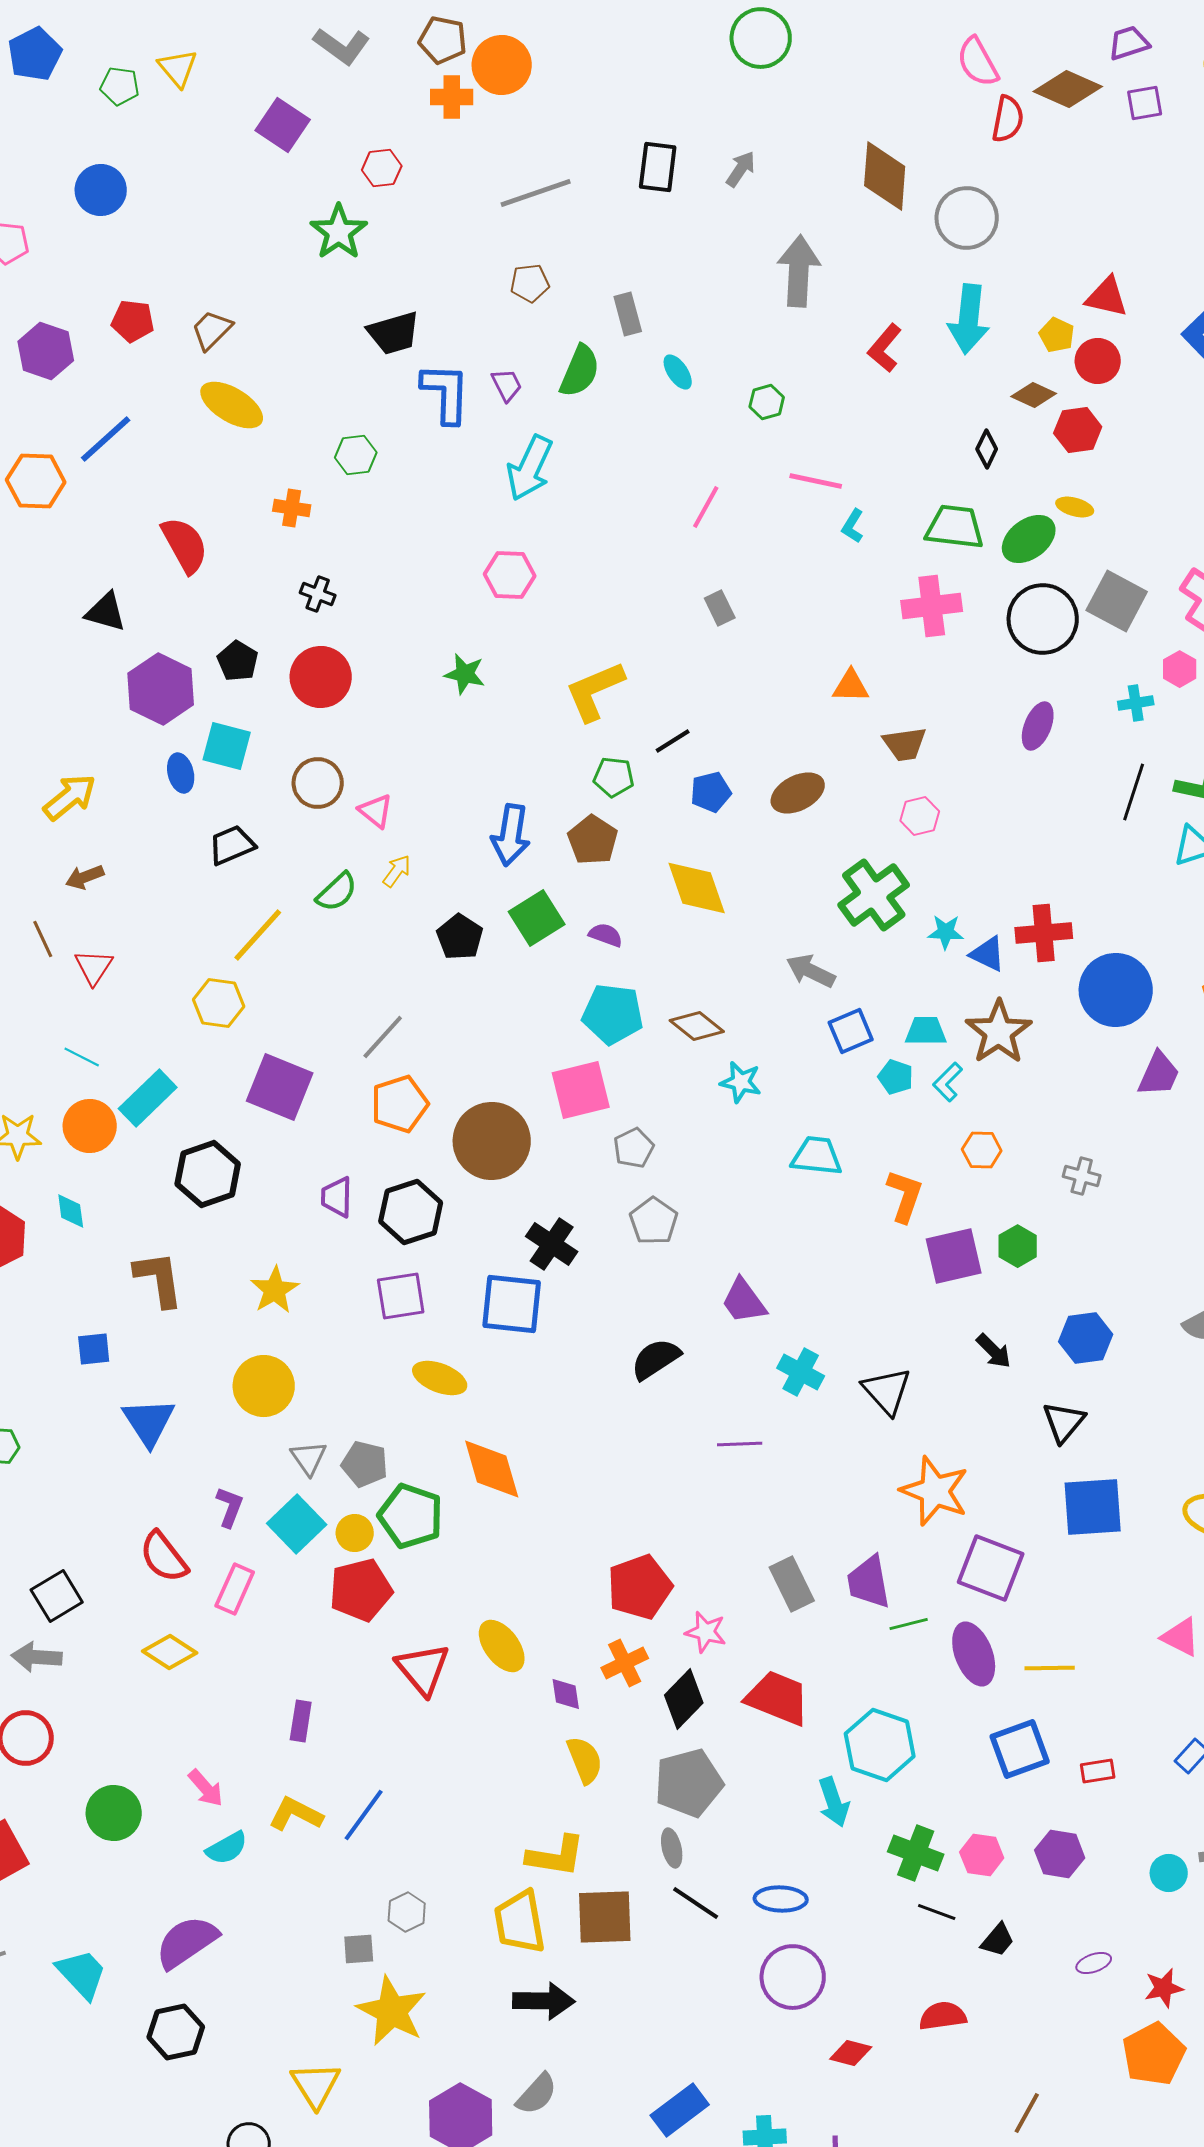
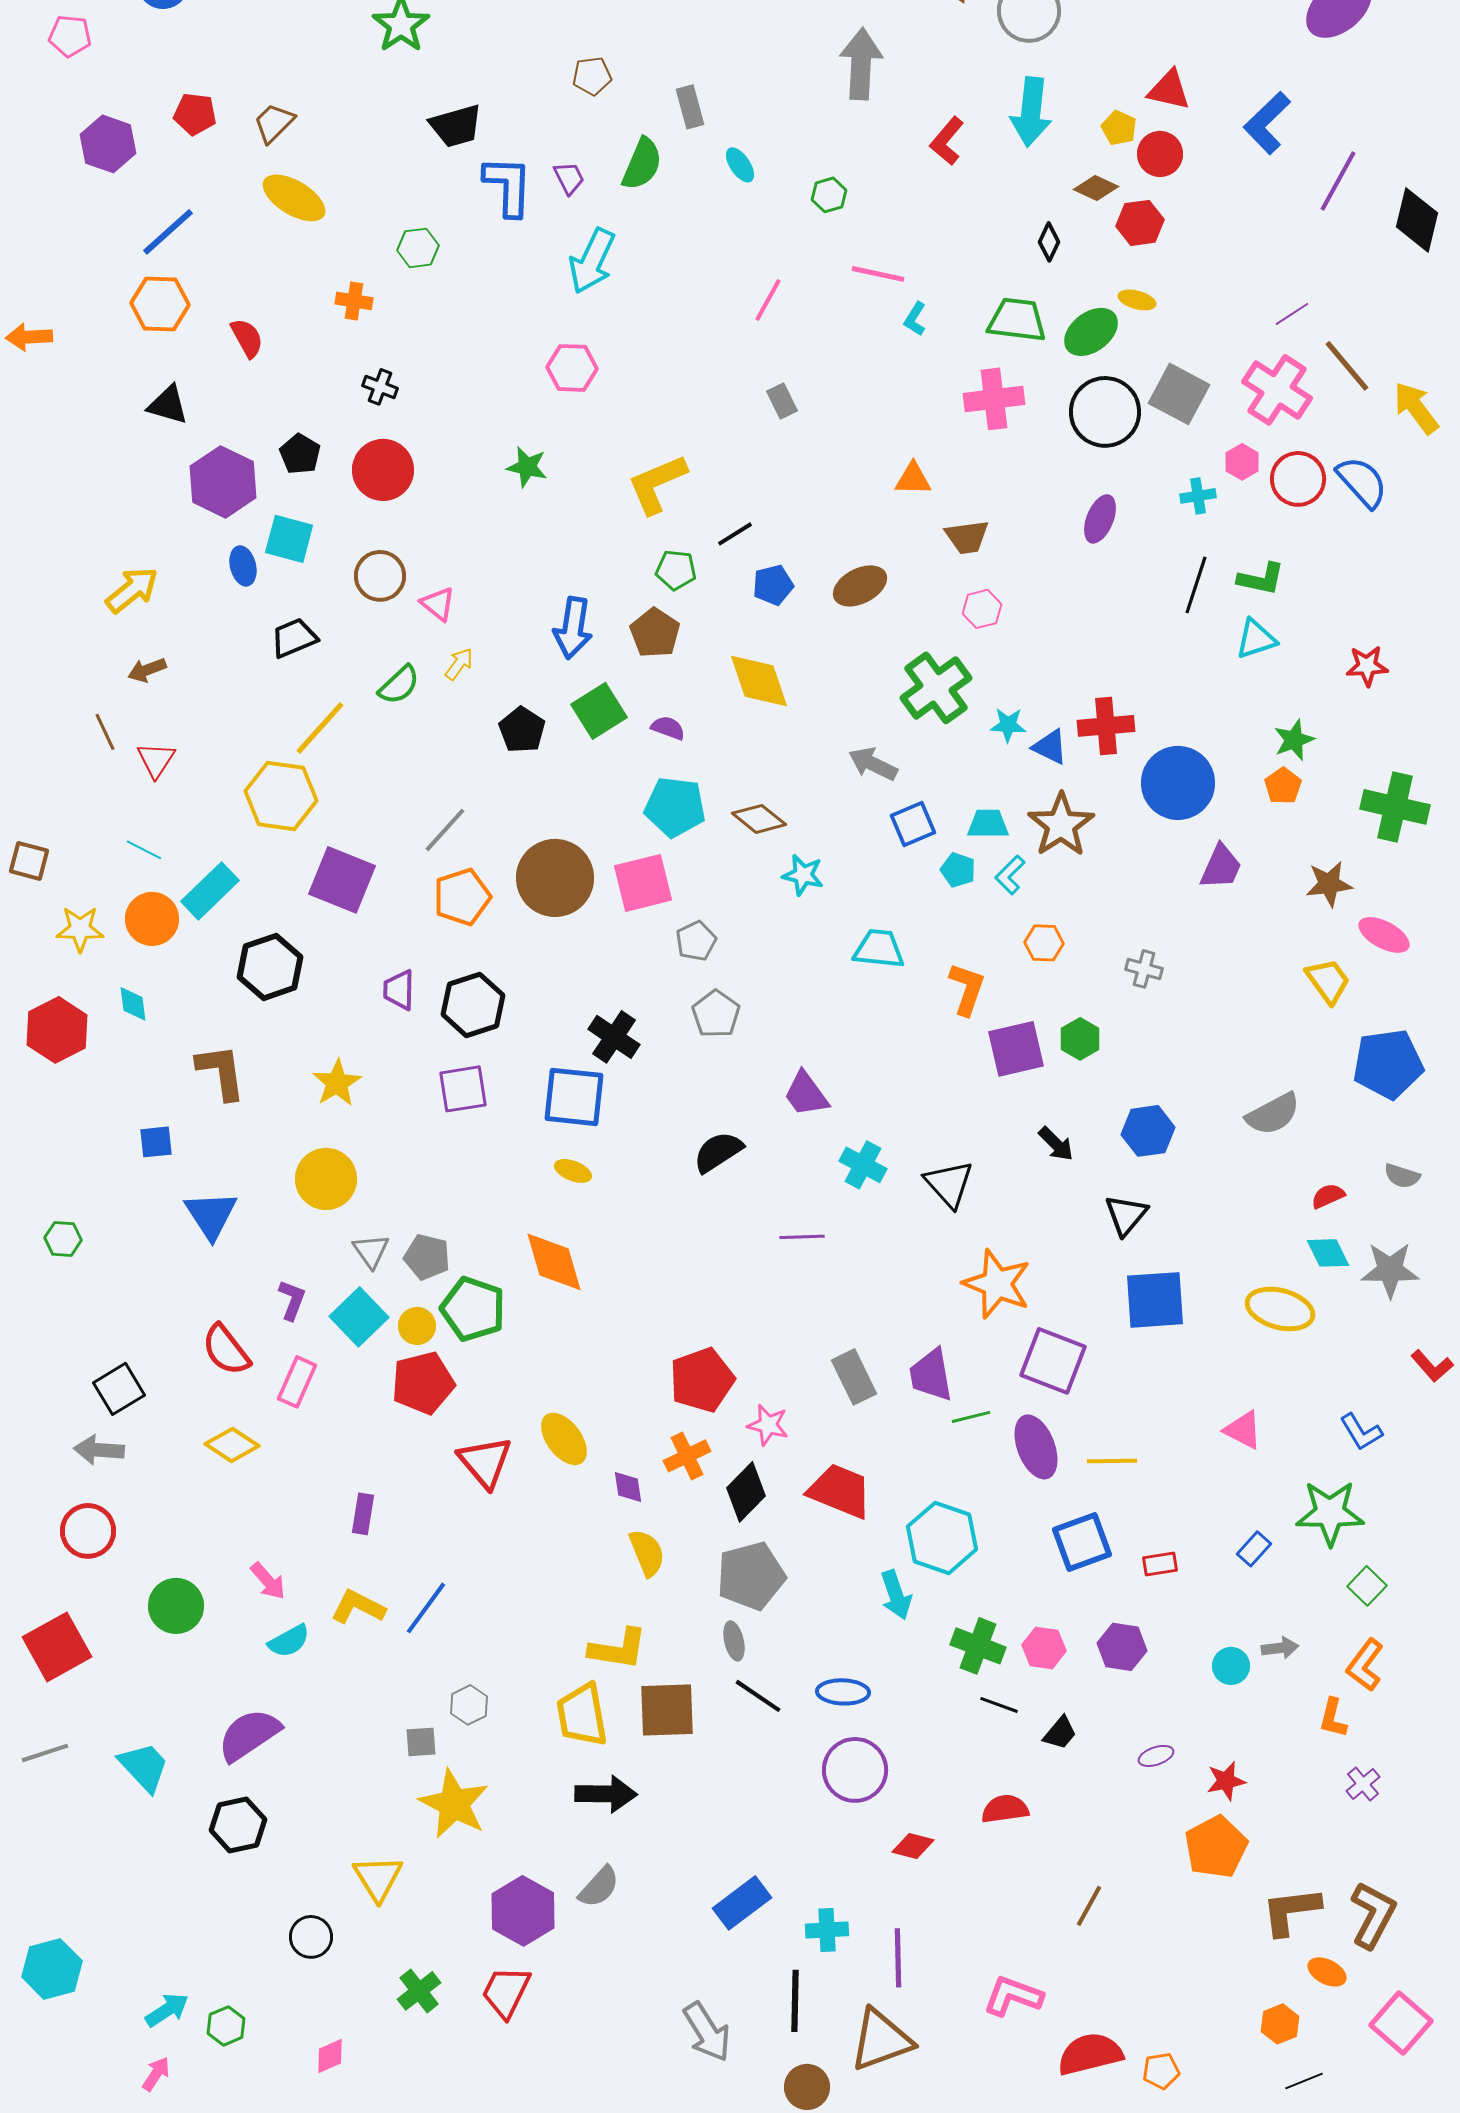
orange hexagon: (36, 481) -> (160, 304), moved
red semicircle: (185, 545) -> (247, 338), size x0.7
yellow hexagon: (219, 1003) -> (281, 796), size x1.4
brown circle: (492, 1141) -> (555, 878), moved
yellow ellipse: (440, 1378) -> (573, 1171), moved, size x0.7

